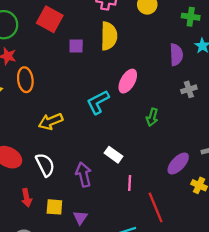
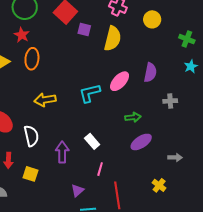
purple square: (76, 46) -> (84, 29), moved
purple semicircle: (176, 55) -> (150, 72), moved
green arrow: (152, 117) -> (133, 117), turned -126
purple ellipse: (178, 163) -> (141, 142), moved
purple triangle: (80, 218) -> (77, 190), moved

